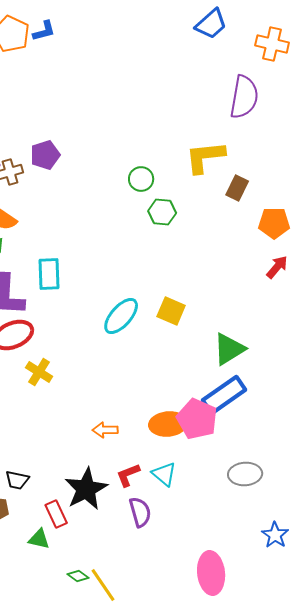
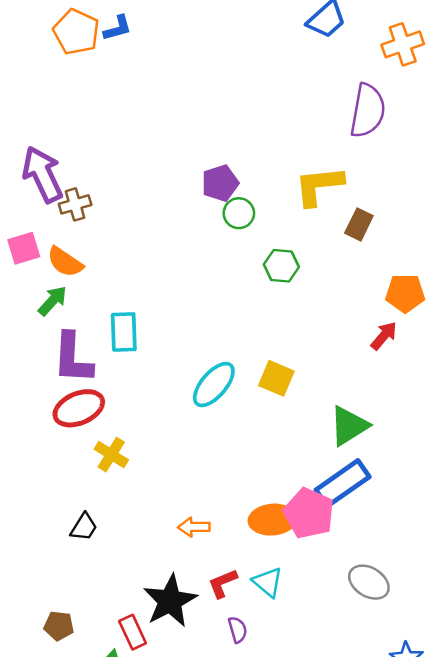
orange cross: (272, 44) -> (403, 44), turned -32
purple pentagon: (45, 155) -> (220, 183), moved
green hexagon: (162, 212) -> (281, 266), moved
orange pentagon: (274, 223) -> (405, 293), moved
red arrow: (277, 267) -> (384, 336), moved
gray ellipse: (245, 474) -> (369, 582), turned 36
black trapezoid: (17, 480) -> (84, 527), moved, turned -70
purple semicircle: (140, 512) -> (238, 630), size x0.7

